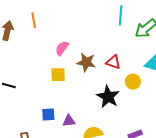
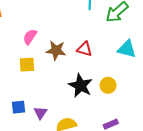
yellow circle: (133, 82) -> (108, 85), moved
purple triangle: (69, 121) -> (40, 113), turned -48

